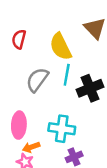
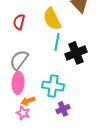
red semicircle: (19, 39) -> (19, 22), moved
gray semicircle: (37, 80) -> (19, 60), moved

